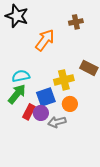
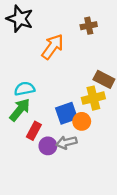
yellow cross: (64, 80) -> (93, 98), moved
blue square: (46, 97) -> (67, 113), moved
purple circle: (41, 113) -> (48, 146), moved

